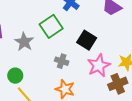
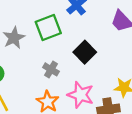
pink star: (99, 66) -> (81, 95), moved, turned 30

